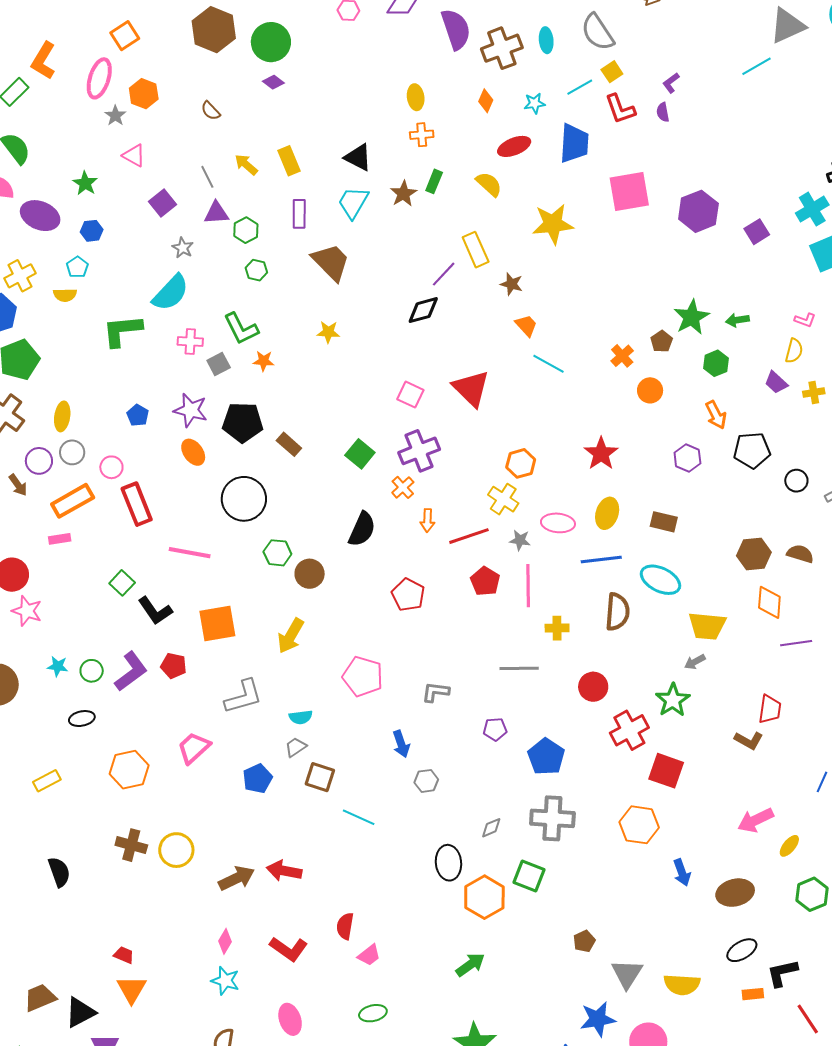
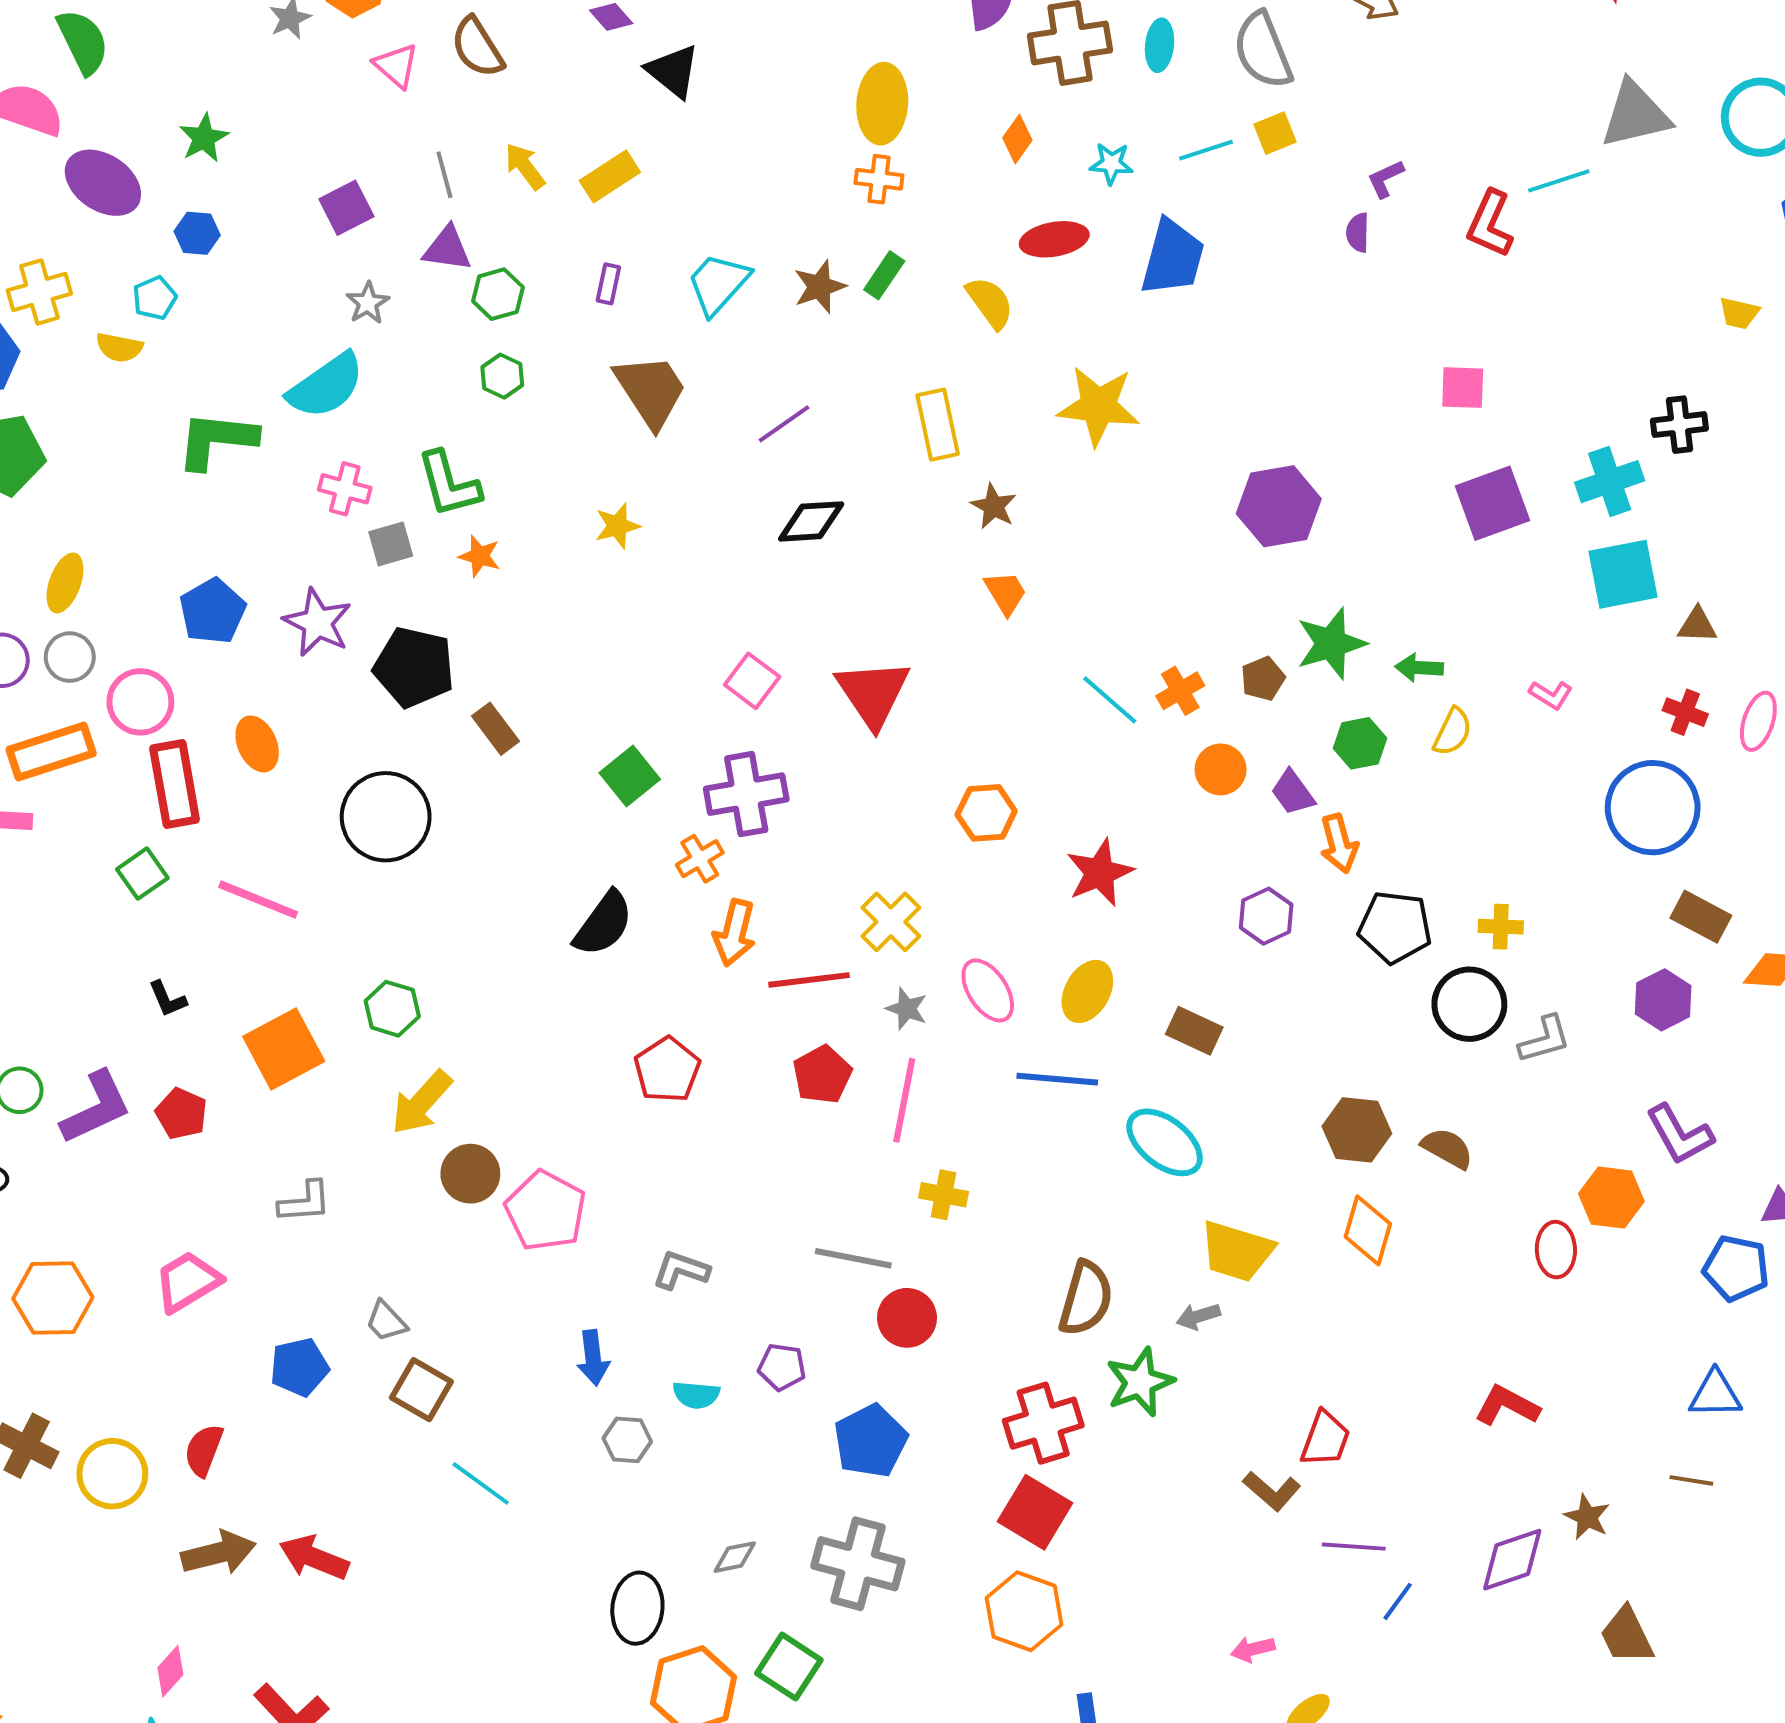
yellow ellipse: (416, 97) -> (882, 104), size x1.5
red L-shape: (620, 109) -> (1490, 224), moved, turned 32
brown semicircle: (211, 111) -> (477, 47), size x1.5
pink triangle: (134, 155) -> (396, 66), moved
black triangle: (358, 157) -> (673, 71), moved
yellow rectangle: (289, 161) -> (610, 176), turned 68
pink square: (629, 191) -> (1463, 388), moved, size x0.6
purple hexagon: (698, 211) -> (1279, 506), moved
purple rectangle: (299, 214) -> (608, 284), size x0.7
purple square: (757, 232) -> (1492, 503), size x1.5
purple line: (444, 274) -> (784, 424), moved
yellow star: (328, 332) -> (617, 526), turned -30
yellow semicircle: (794, 351) -> (1453, 732), moved
cyan line: (549, 364) -> (1110, 700), moved
purple trapezoid: (776, 382) -> (1293, 792), moved
yellow cross: (814, 393) -> (1501, 927), moved
blue pentagon: (138, 415) -> (213, 611), size x1.5
orange ellipse: (193, 452) -> (257, 744), moved
orange hexagon: (521, 463) -> (986, 813), moved
pink circle: (111, 467) -> (140, 702), size x1.4
black circle: (796, 481) -> (1469, 1004), size x1.6
orange arrow: (427, 520) -> (734, 933), size x1.4
pink ellipse: (558, 523) -> (988, 990), turned 40
green hexagon: (277, 553) -> (392, 1009), moved
brown circle: (310, 574) -> (470, 1174), moved
green square: (122, 583) -> (142, 874), moved
black L-shape: (155, 611) -> (167, 999), size x0.6
brown semicircle: (617, 612) -> (1086, 1298), moved
orange square: (217, 624) -> (284, 1049), turned -30
purple line: (796, 643) -> (1354, 1547), moved
red circle: (593, 687) -> (907, 1318), moved
gray L-shape: (243, 697) -> (305, 1202), size x0.7
cyan semicircle: (301, 717) -> (696, 1395), moved
gray trapezoid: (296, 747) -> (386, 1321), turned -110
red square: (666, 771) -> (1035, 1512), moved
pink arrow: (756, 820) -> (1253, 1649), size x0.6
red semicircle: (345, 926) -> (204, 1450), moved

